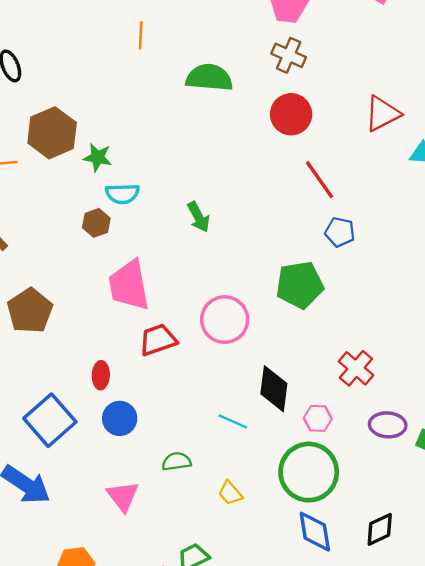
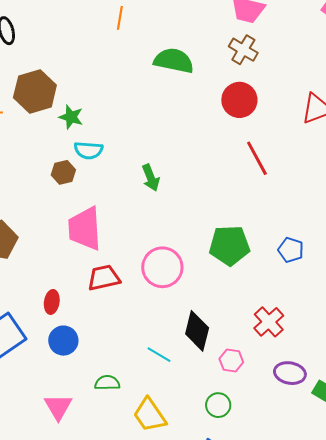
blue pentagon: (340, 232) -> (291, 250), moved
green circle: (309, 472) -> (218, 405), size x0.5
yellow trapezoid: (230, 493) -> (150, 415), size x1.6

